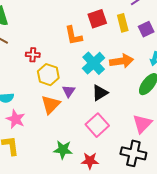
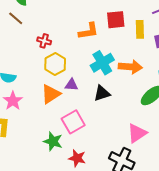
orange L-shape: (73, 36) -> (88, 31), turned -100
purple triangle: (69, 91) -> (71, 85), turned 48
pink square: (97, 125) -> (73, 122), moved

